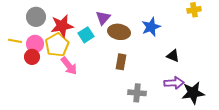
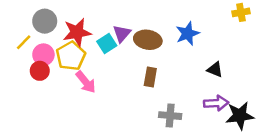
purple triangle: (103, 18) -> (122, 34), moved
yellow line: (15, 41) -> (24, 42), moved, turned -56

